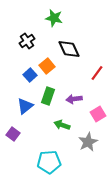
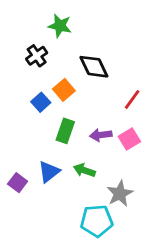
green star: (54, 18) -> (60, 26), moved
blue triangle: (25, 106) -> (49, 172), moved
pink square: (98, 114) -> (129, 139), moved
cyan pentagon: (49, 162) -> (97, 221), moved

